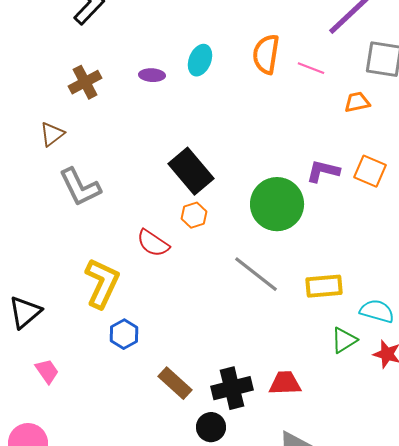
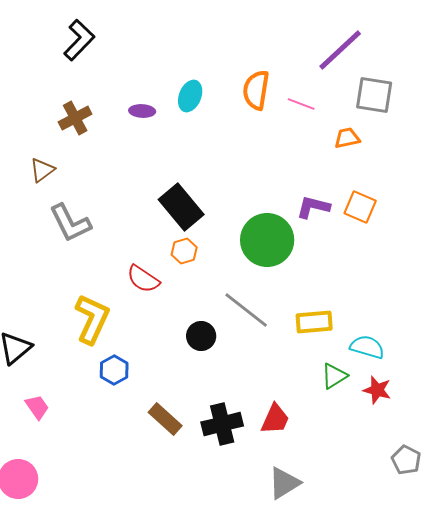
red trapezoid: (285, 383) -> (275, 419), turned 116
black circle: (211, 427) -> (201, 336), moved

